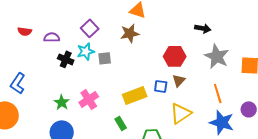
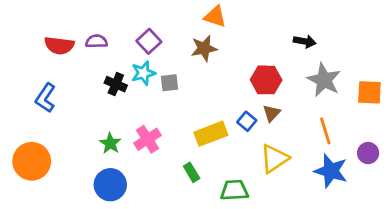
red semicircle: (25, 31) -> (59, 45), size x1.5
purple semicircle: (52, 37) -> (96, 41), moved
blue L-shape: (18, 83) -> (45, 98), moved
blue square: (161, 86) -> (247, 121), turned 32

